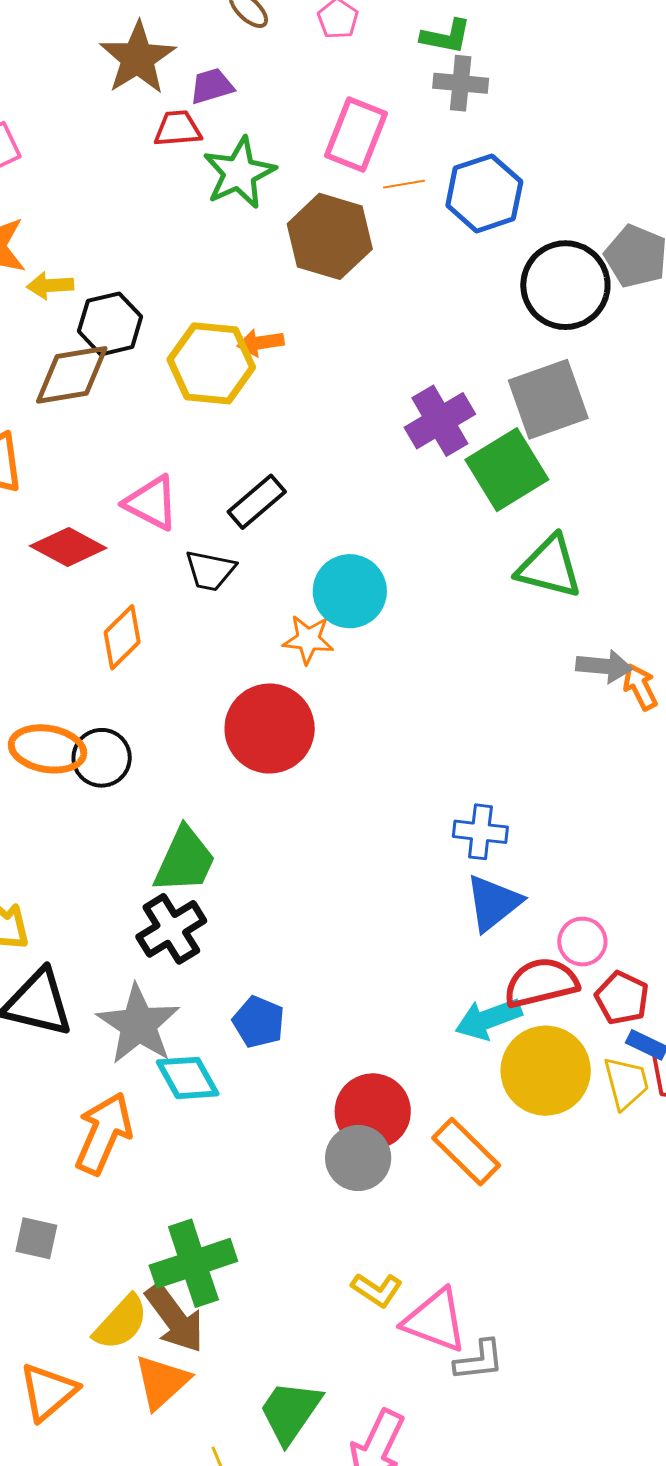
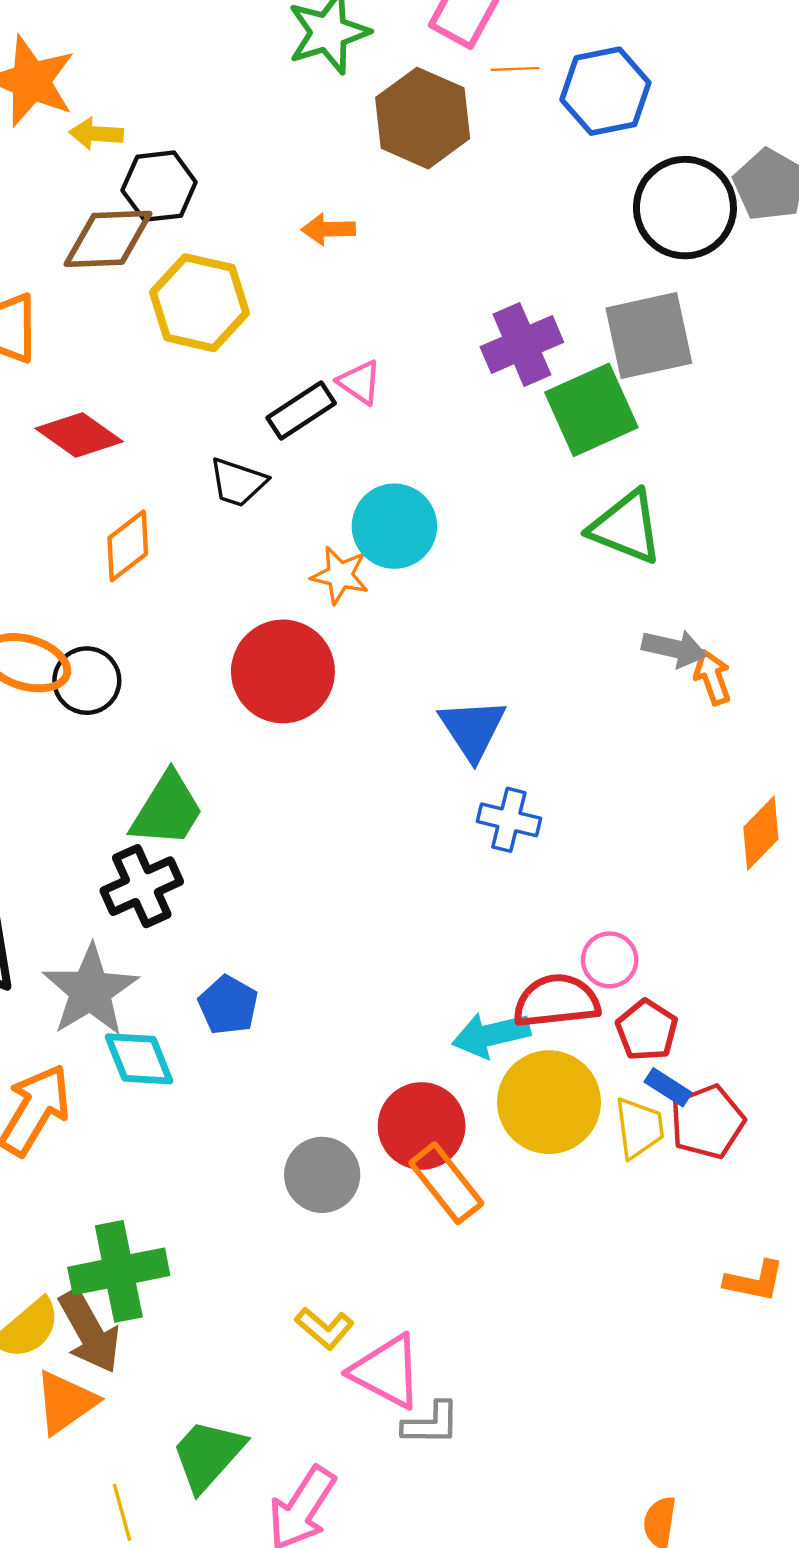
yellow hexagon: (211, 363) -> (199, 303), moved
pink triangle: (151, 503) -> (360, 382), moved, size x0.7
blue triangle: (493, 903) -> (472, 729), moved, turned -32
red circle: (373, 1111) -> (422, 1126), moved

